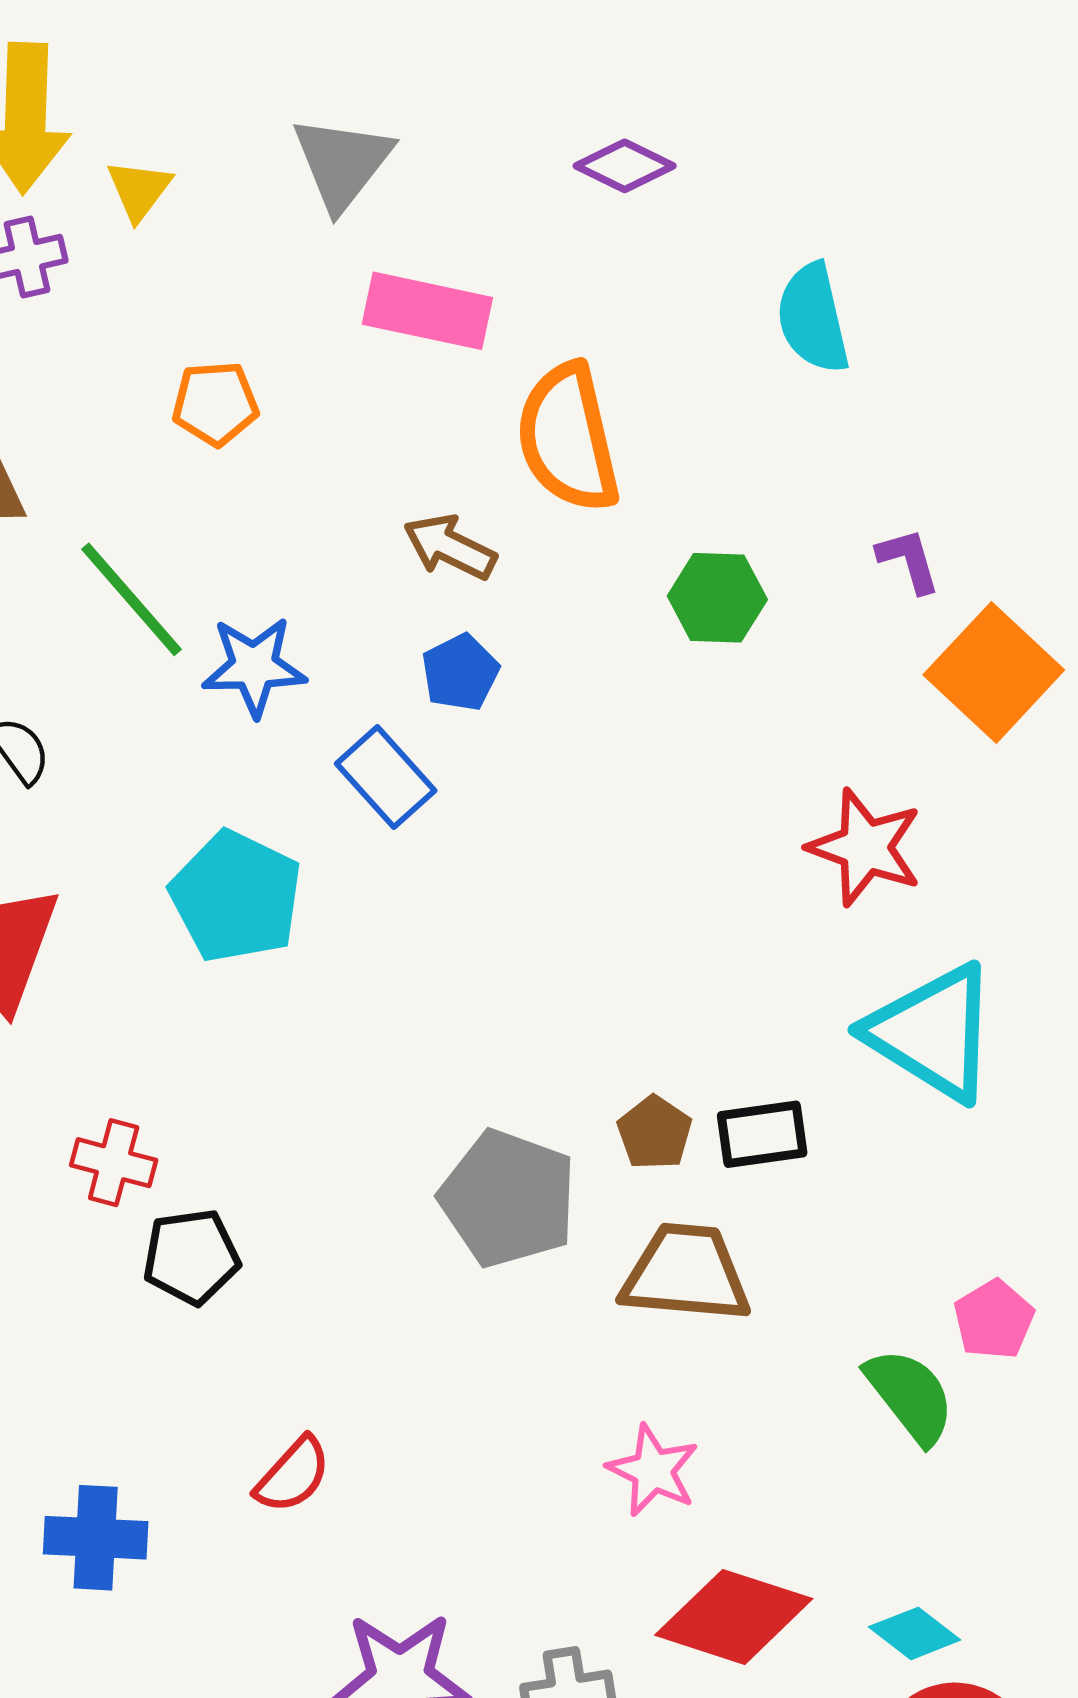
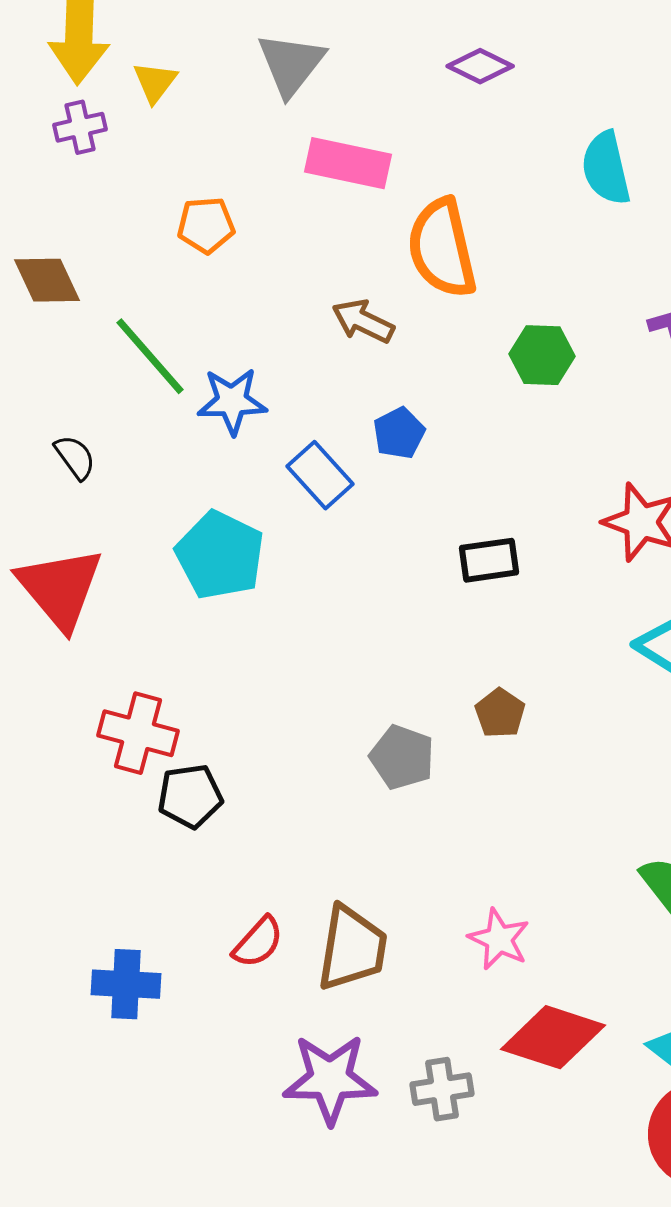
blue pentagon: (460, 672) -> (399, 433), moved
black rectangle: (762, 1134) -> (489, 560), moved
red cross: (114, 1163) -> (138, 733), size x1.4
gray pentagon: (508, 1199) -> (402, 757), size x0.7
brown trapezoid: (686, 1273) -> (352, 948), moved, turned 94

